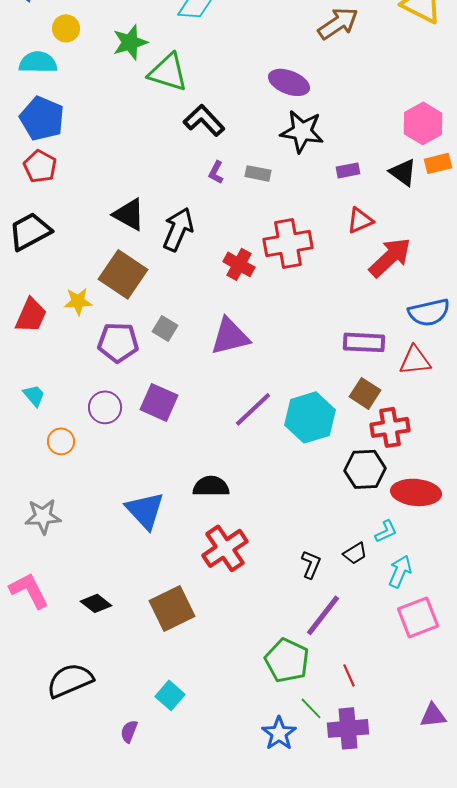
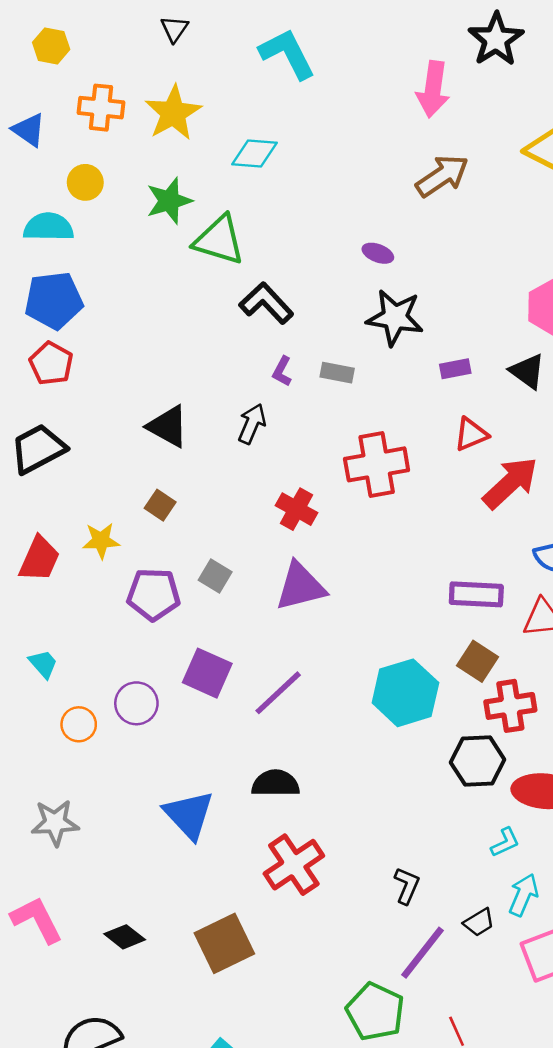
purple ellipse: (289, 82) -> (378, 253), size x0.6
blue pentagon: (42, 118) -> (54, 300), turned -30
black arrow: (178, 229) -> (252, 424), moved, size x0.7
red cross: (239, 264) -> (296, 509), moved
brown square: (123, 274) -> (160, 505), size x0.5
purple circle: (105, 407) -> (136, 703), moved
purple line: (253, 409) -> (278, 693), moved
black trapezoid: (355, 553) -> (479, 922), moved

